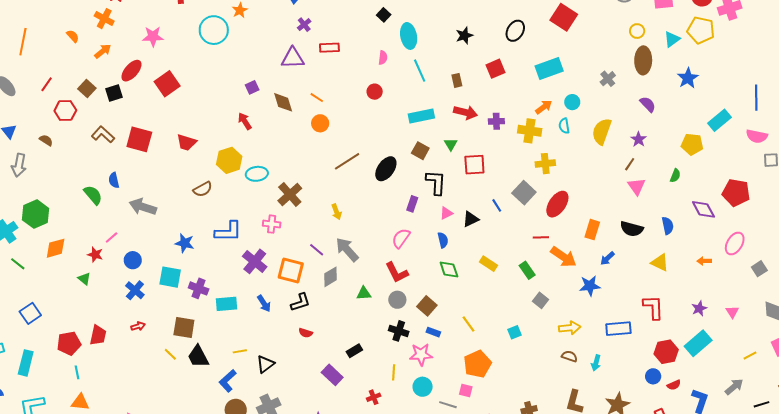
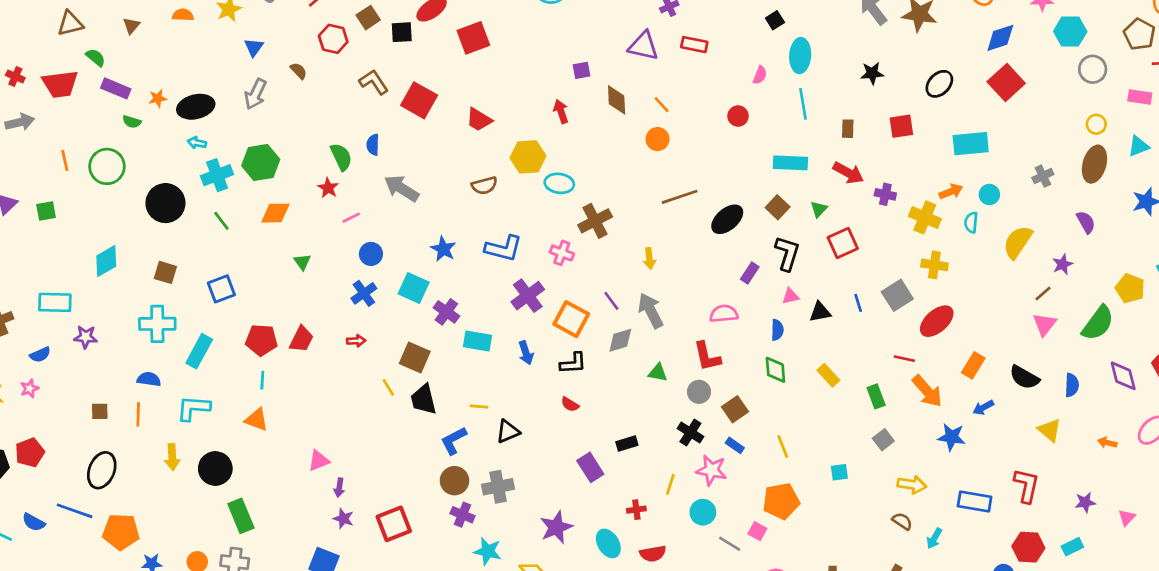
red square: (474, 165) -> (843, 243), turned -35
green semicircle: (675, 176) -> (1098, 323), size x2.0
pink semicircle: (401, 238) -> (724, 314), turned 35
red star: (95, 255) -> (328, 188), moved
cyan rectangle: (698, 343) -> (1072, 547), size x0.6

